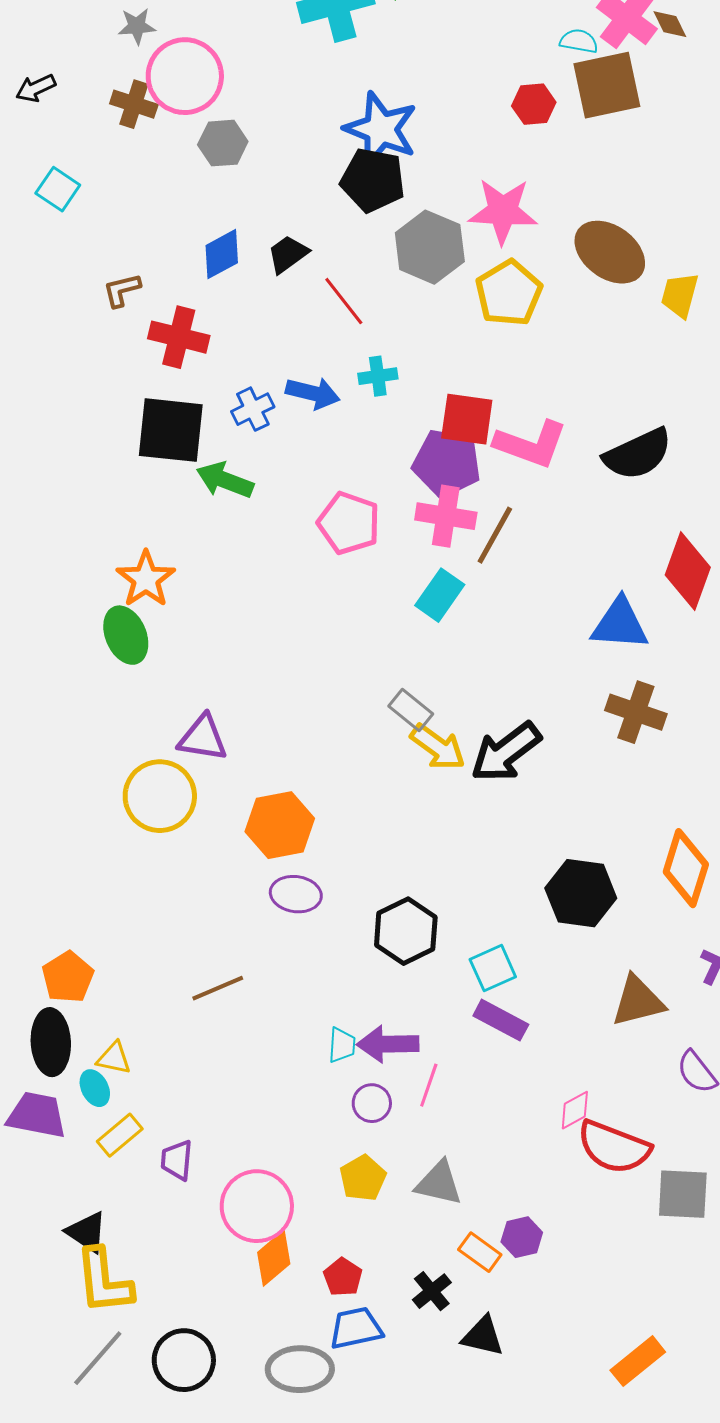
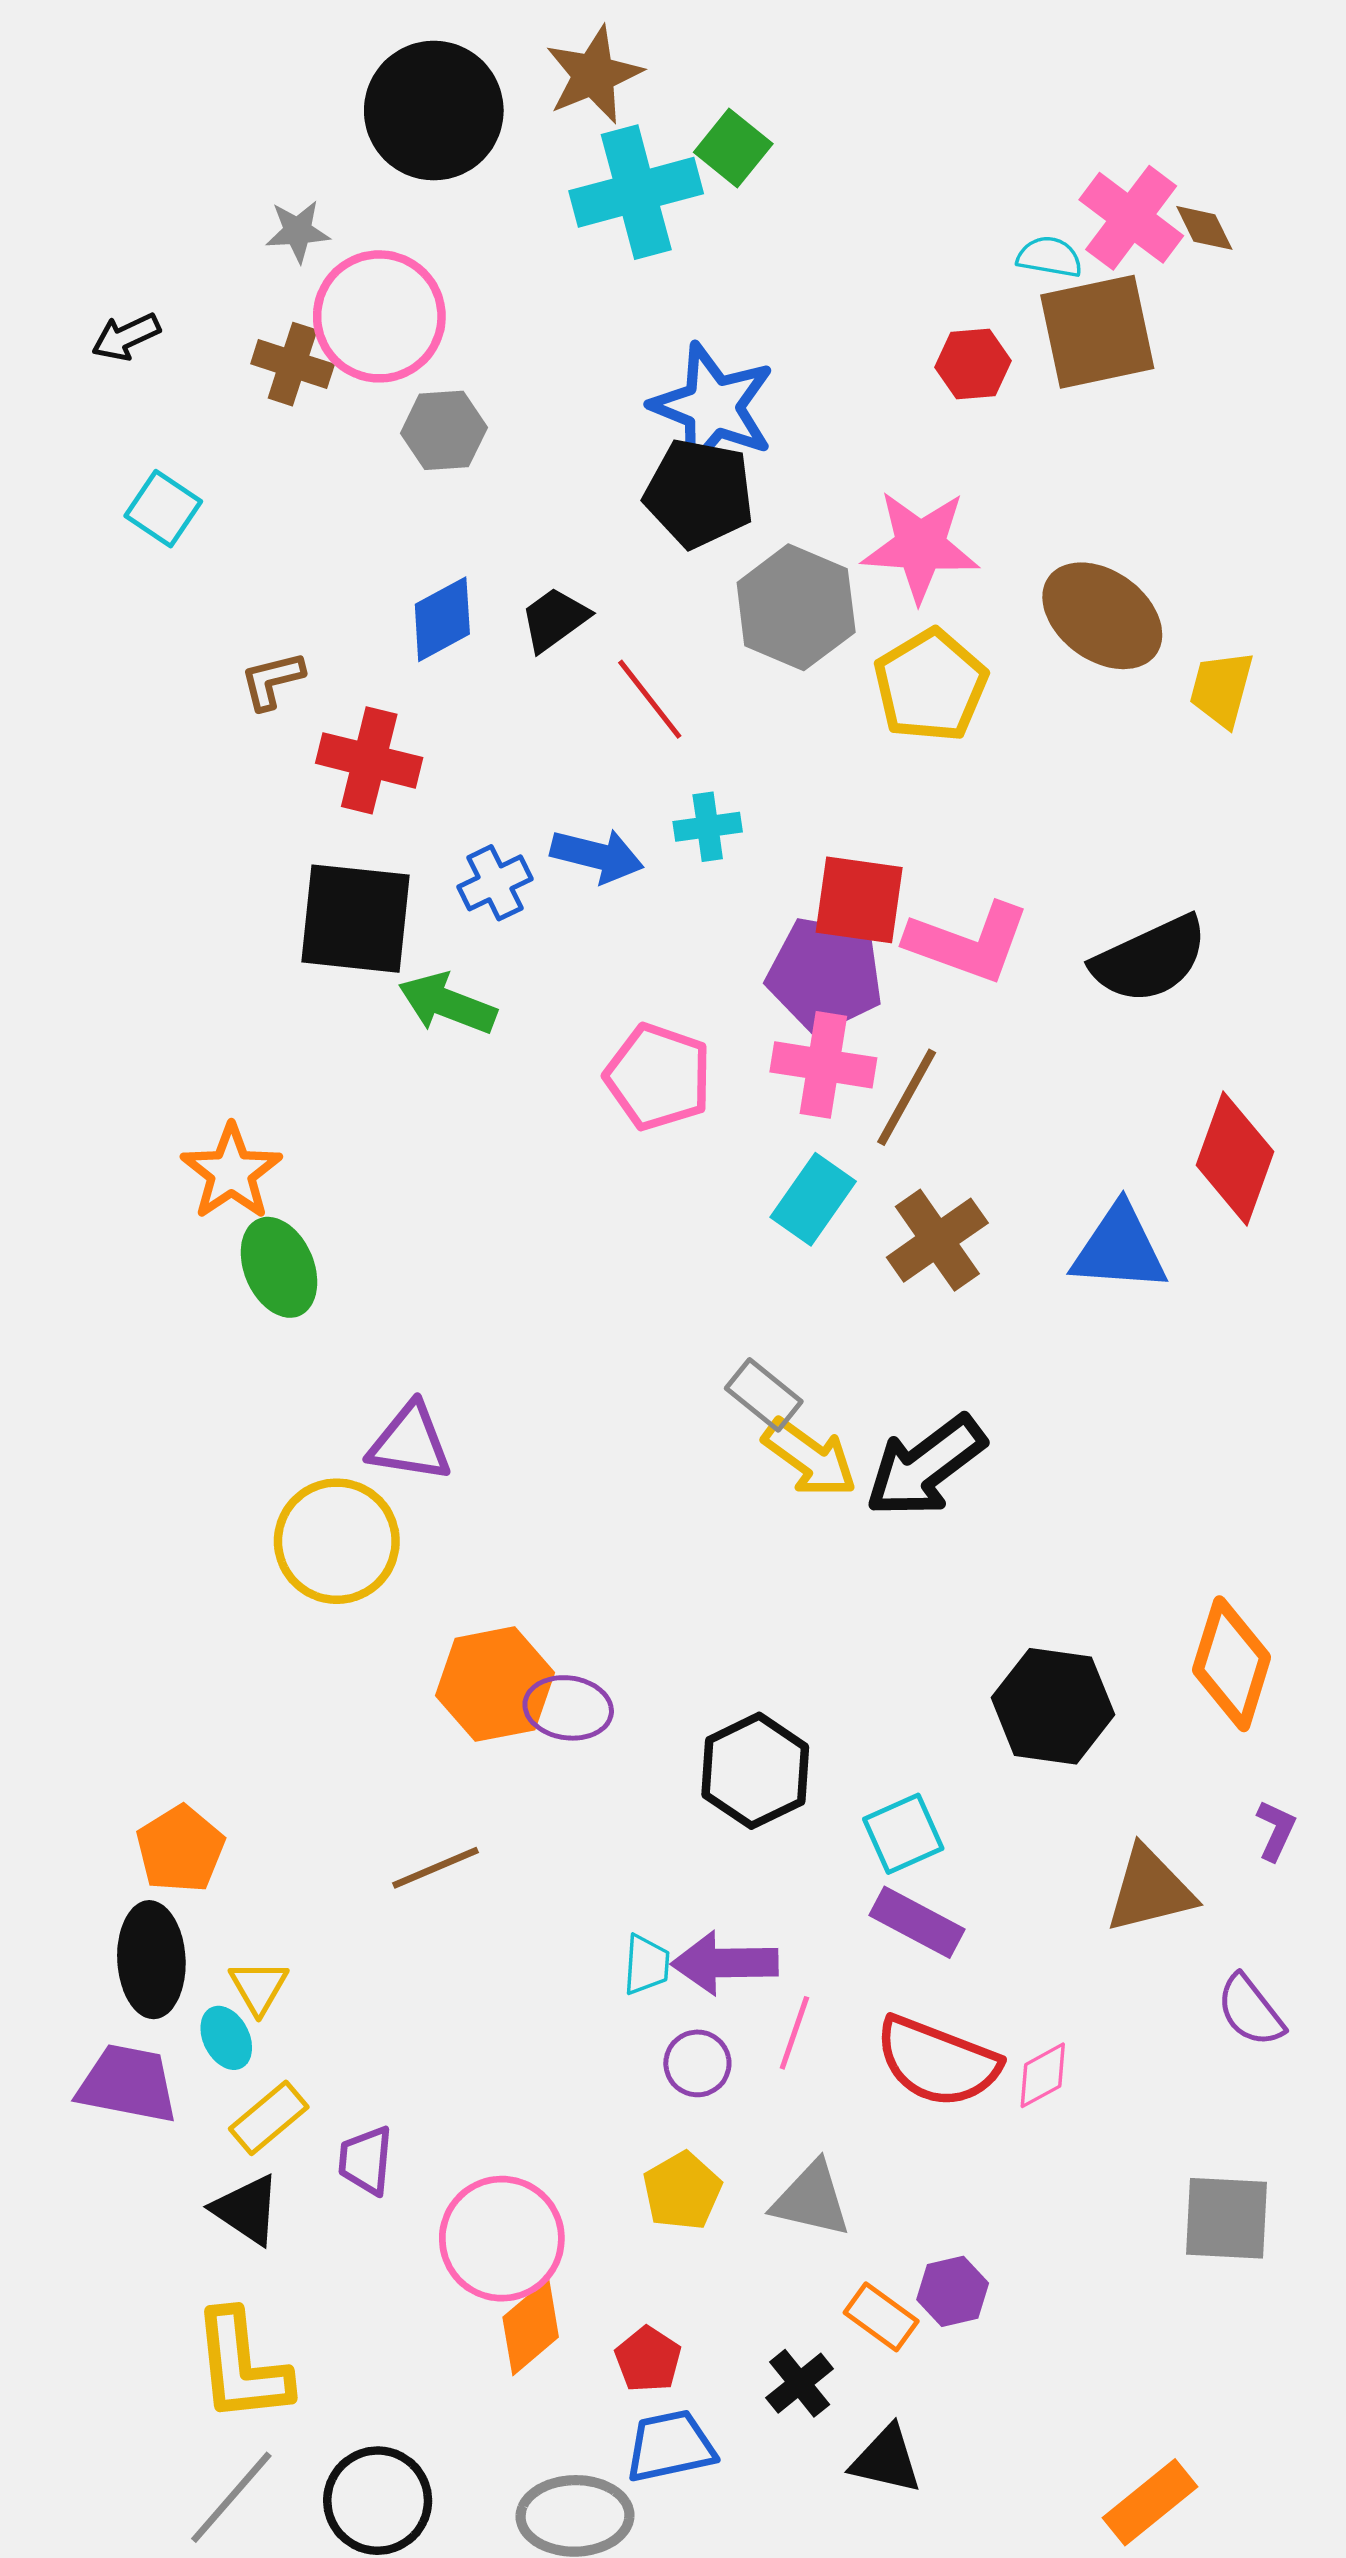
orange star: (146, 579) -> (231, 1172), moved
brown cross: (636, 712) -> (937, 1240), moved, turned 36
orange hexagon: (280, 825) -> (495, 1684), moved
yellow triangle: (114, 1058) -> (259, 1987), turned 48
red semicircle: (614, 1147) -> (937, 2062), moved
black triangle: (87, 1232) -> (247, 2210), moved

